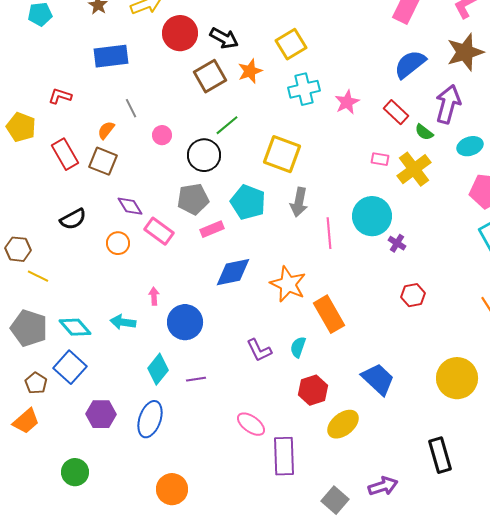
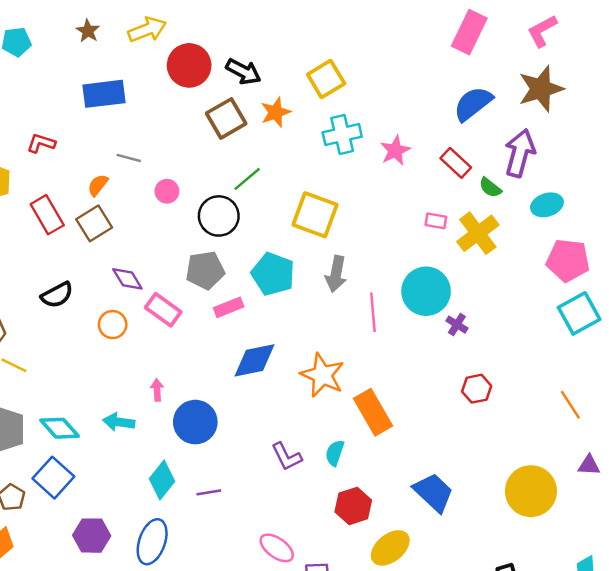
gray line: (131, 108) -> (129, 158), turned -48
brown square: (103, 161) -> (94, 223), turned 36

